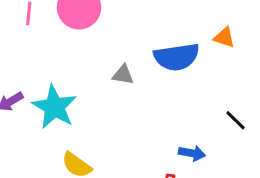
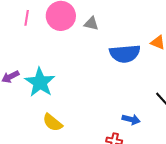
gray triangle: (123, 75) -> (91, 24), moved

